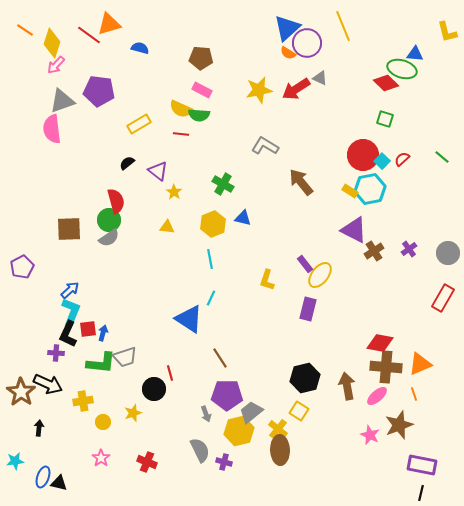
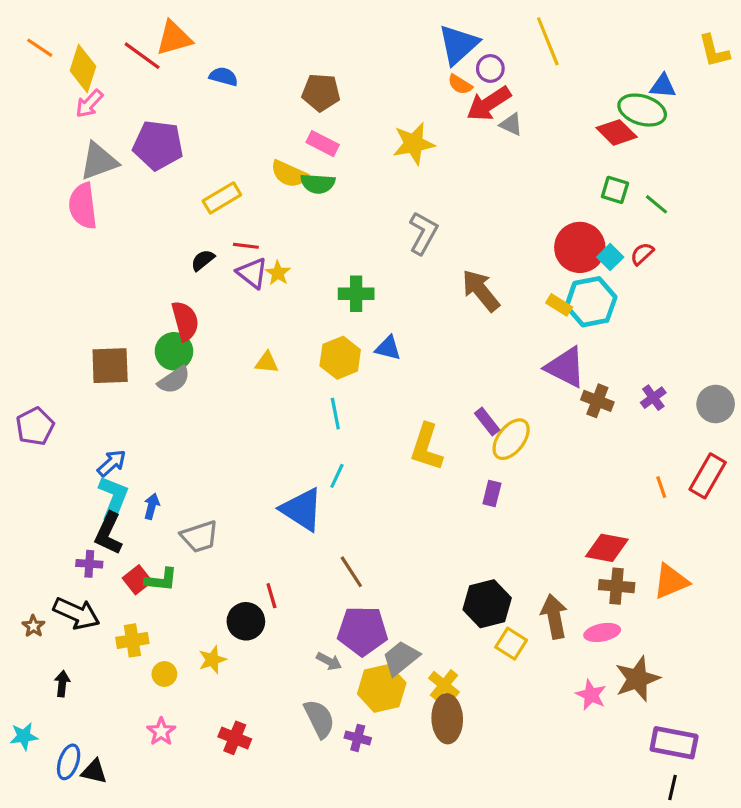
purple circle: (307, 43) -> (490, 68), size x0.6
red arrow: (296, 89) -> (489, 104), moved
red line: (181, 134) -> (246, 246), moved
gray L-shape: (265, 146) -> (423, 233), turned 88
green line: (442, 157) -> (656, 204), moved
green cross: (223, 184) -> (356, 294), turned -30
yellow star: (174, 192) -> (278, 273), moved
brown cross: (374, 251) -> (597, 401), turned -36
yellow L-shape: (267, 280) -> (426, 447), size x1.4
purple rectangle: (308, 309) -> (492, 493), size x0.7
red square: (88, 329) -> (137, 580), moved, turned -30
blue arrow: (103, 333) -> (152, 506), moved
gray trapezoid: (125, 357) -> (200, 537), moved
green L-shape: (101, 363) -> (161, 580), size x0.7
brown cross: (386, 367) -> (617, 586), size x0.7
brown star: (21, 392) -> (33, 626), size x0.5
orange line: (414, 394) -> (661, 487), moved
pink ellipse: (377, 396) -> (602, 632), turned 30
yellow square: (299, 411) -> (511, 644), moved
gray arrow: (206, 414) -> (329, 661), turned -42

